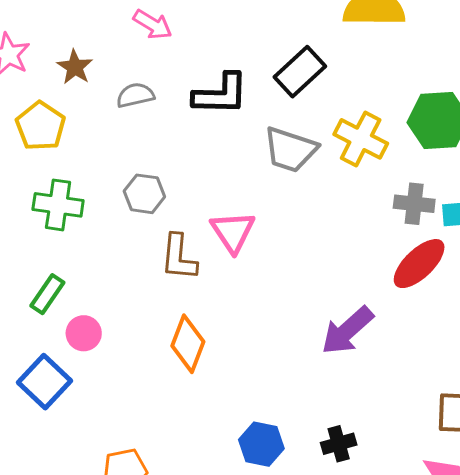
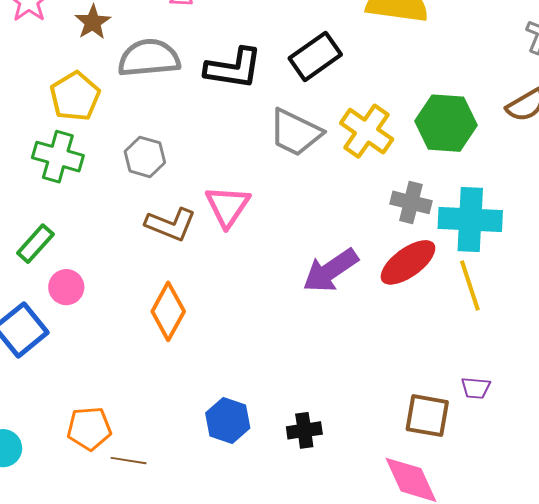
gray semicircle: (135, 95) -> (149, 58), size x1.6
yellow pentagon: (41, 126) -> (75, 96), moved
brown L-shape: (179, 257) -> (171, 224), turned -81
purple arrow: (347, 331) -> (330, 270), moved

